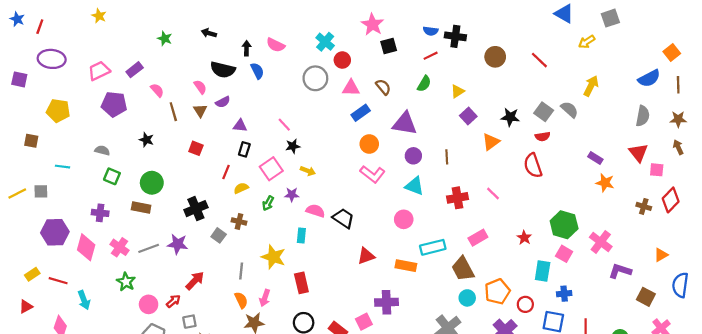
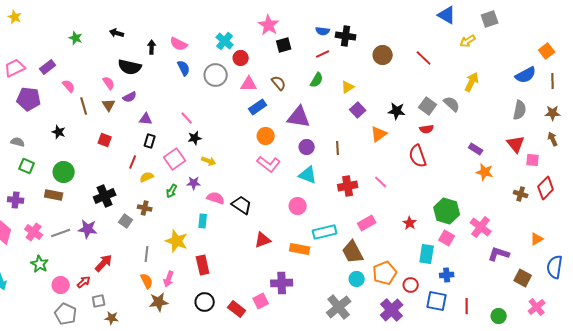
blue semicircle: (257, 71) -> (184, 68), moved

